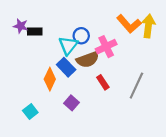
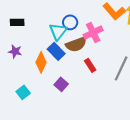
purple star: (21, 26) -> (15, 51), moved
black rectangle: (35, 31) -> (17, 22), moved

